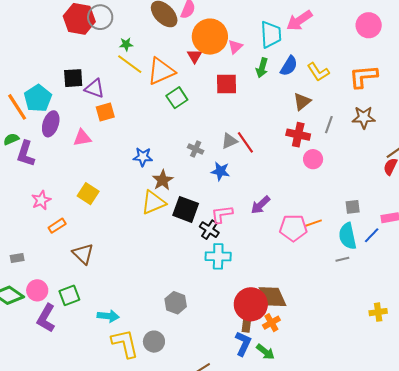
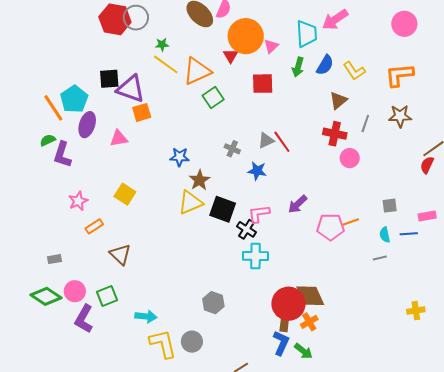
purple triangle: (95, 88) -> (131, 89), size x1.4
blue line: (372, 235) -> (409, 234), turned 42
cyan semicircle: (348, 236) -> (385, 235), size x0.6

